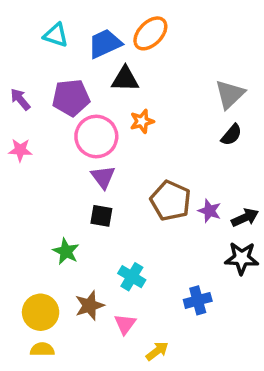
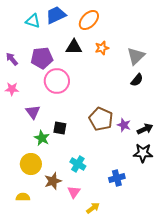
blue trapezoid: (105, 44) -> (56, 15), moved
orange star: (142, 121) -> (102, 48), moved
purple triangle: (103, 177) -> (33, 112), moved
green star: (66, 251) -> (42, 138), moved
yellow circle: (41, 312) -> (31, 164), moved
yellow semicircle: (42, 349) -> (23, 197), moved

